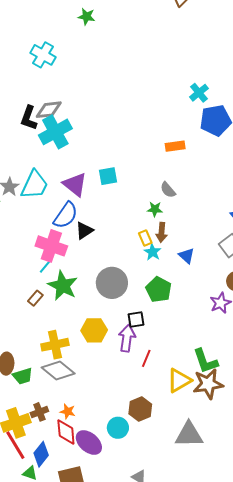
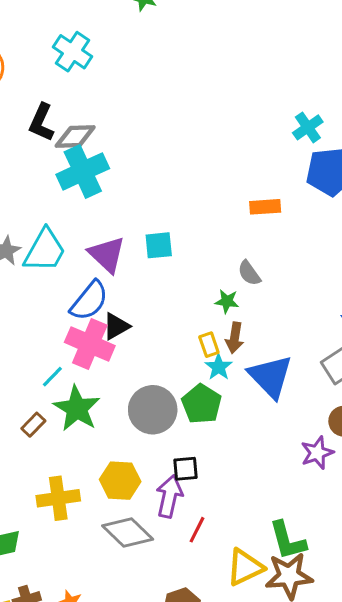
black L-shape: (29, 118) -> (41, 122), moved
pink cross: (51, 246) -> (90, 344), moved
blue triangle: (187, 256) -> (270, 376), size x1.8
green pentagon: (159, 290) -> (202, 404), moved
gray diamond: (58, 370) -> (128, 532), moved

